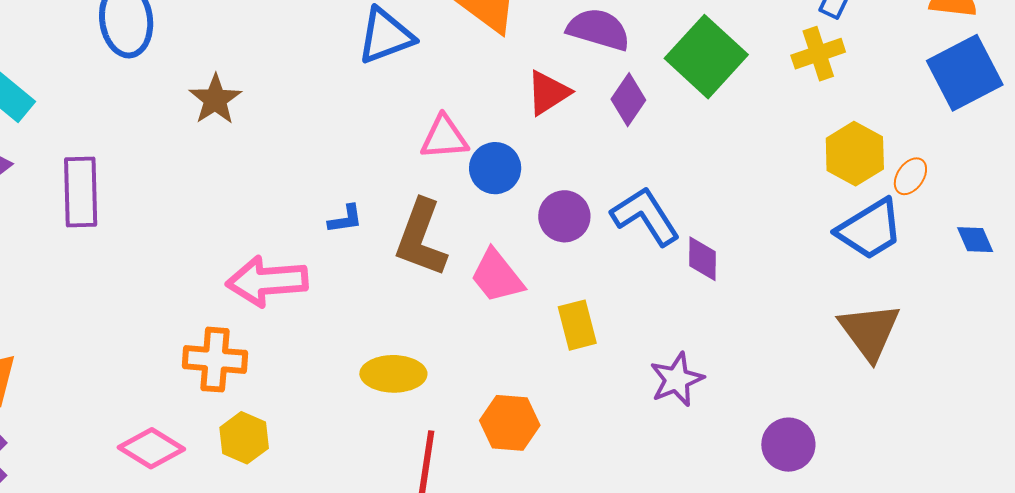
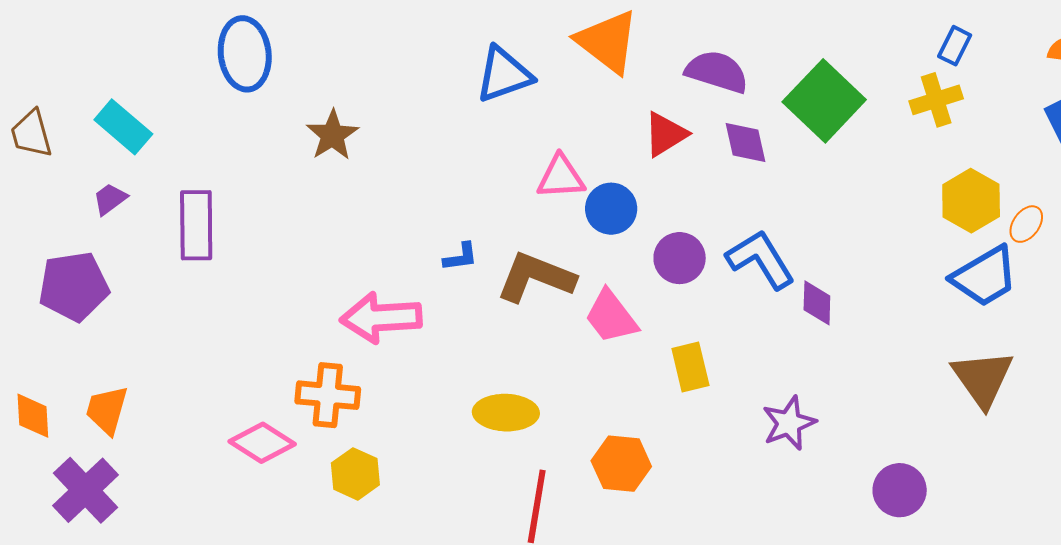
purple diamond: (628, 100) -> (746, 142), turned -48
brown L-shape: (421, 238) -> (536, 277), turned 90
pink diamond: (151, 448) -> (262, 443), moved

